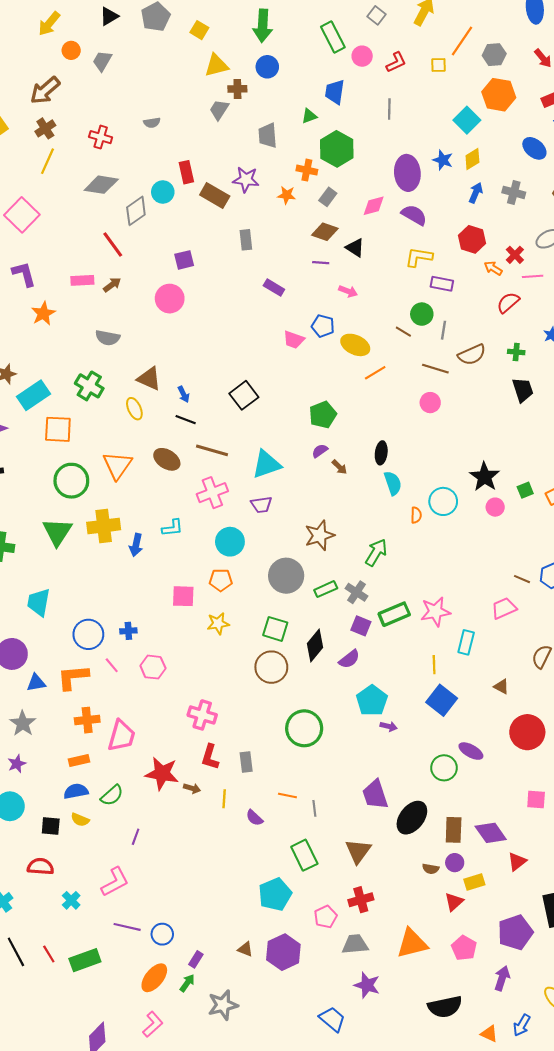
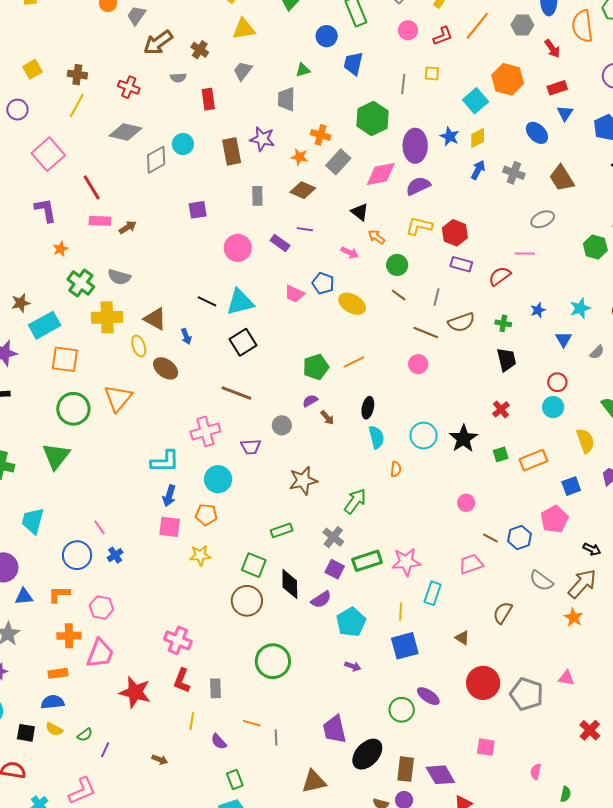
gray hexagon: (494, 55) -> (522, 25), moved
pink circle: (362, 56) -> (408, 30), moved
red L-shape: (396, 62) -> (443, 36), moved
yellow square: (438, 65) -> (432, 73), moved
blue circle: (267, 67) -> (327, 36), moved
brown cross: (237, 89) -> (200, 50), moved, turned 30
brown arrow: (45, 90) -> (158, 43), moved
green triangle: (309, 116) -> (303, 70), moved
brown cross: (45, 128) -> (77, 75), turned 36
green hexagon: (337, 149) -> (372, 119), moved
red rectangle: (186, 172) -> (208, 99), moved
brown rectangle: (215, 195) -> (232, 151), turned 44
gray rectangle: (328, 197) -> (338, 162), size x1.4
pink diamond: (374, 206) -> (381, 174), size x1.4
purple semicircle: (414, 215) -> (418, 186), turned -60
brown diamond: (325, 232) -> (303, 190), moved
red hexagon: (472, 239) -> (455, 233), moved
red line: (113, 244) -> (92, 187), moved
red cross: (515, 255) -> (501, 409), moved
purple line: (321, 263) -> (305, 229), moved
orange arrow: (493, 268) -> (376, 237), moved
purple rectangle: (442, 284) -> (461, 264), moved
pink circle: (170, 299) -> (238, 248), moved
orange star: (43, 314) -> (60, 249), size x0.7
green circle: (422, 314) -> (397, 265), moved
orange line: (375, 373) -> (354, 362), moved
green cross: (89, 386) -> (81, 283), moved
black line: (186, 420) -> (207, 301), moved
brown line: (212, 450) -> (236, 393), moved
brown ellipse: (167, 459) -> (166, 368), moved
cyan triangle: (266, 464) -> (240, 302), moved
cyan circle: (443, 501) -> (424, 436), moved
pink circle: (495, 507) -> (466, 503), moved
yellow cross: (104, 526) -> (107, 317), moved
cyan L-shape: (172, 528) -> (165, 461), size x1.4
blue arrow: (136, 545) -> (169, 496), moved
gray circle: (286, 576) -> (282, 425), moved, size x0.6
green rectangle: (326, 589) -> (282, 530), moved
blue cross: (128, 631) -> (115, 555), turned -35
black diamond: (315, 645) -> (290, 584), turned -44
pink line: (112, 665) -> (99, 527), moved
pink hexagon: (153, 667) -> (101, 607), moved
orange L-shape: (73, 677) -> (59, 594), size x0.7
blue square: (442, 700) -> (405, 646), turned 32
cyan pentagon: (372, 701) -> (351, 622), moved
brown arrow: (192, 788) -> (160, 760), moved
green semicircle: (112, 795) -> (85, 735), moved, size x0.7
brown triangle: (358, 851) -> (314, 781), turned 36
green rectangle: (304, 855) -> (235, 779), moved, size x0.7

